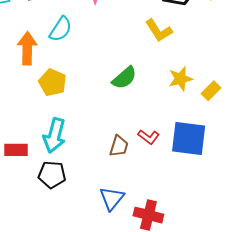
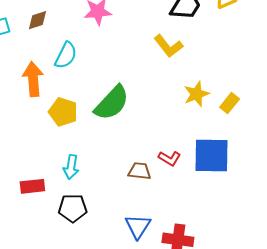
green semicircle: (124, 78) -> (112, 103), moved, size x1.4
cyan arrow: (54, 135) -> (71, 167), size x0.7
brown trapezoid: (119, 146) -> (140, 171), turned -95

